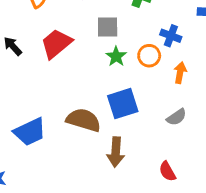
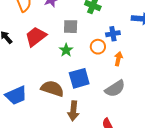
blue cross: (171, 36) -> (113, 34), turned -32
green star: (116, 56) -> (66, 50), moved
gray semicircle: (177, 117) -> (115, 89), size x1.5

